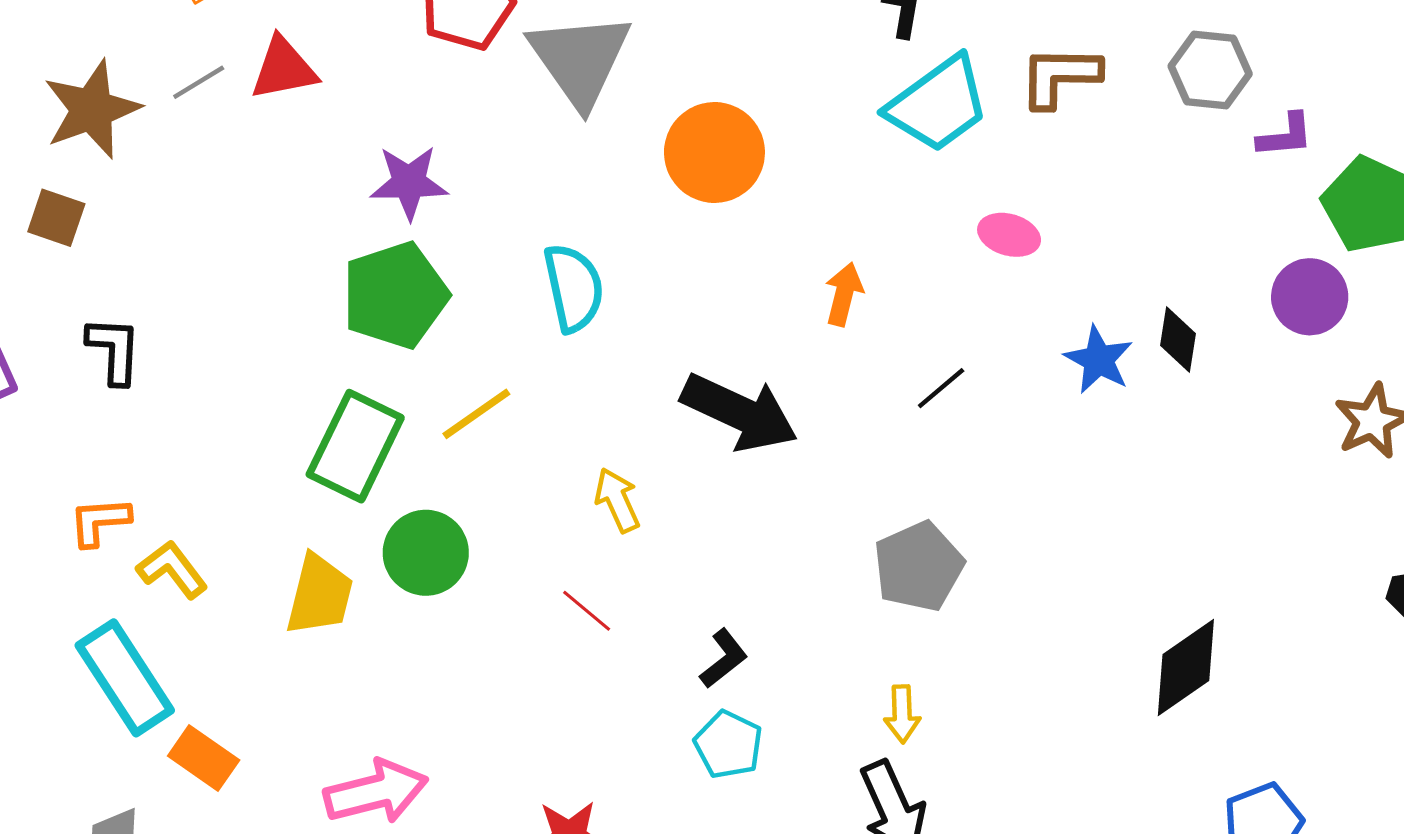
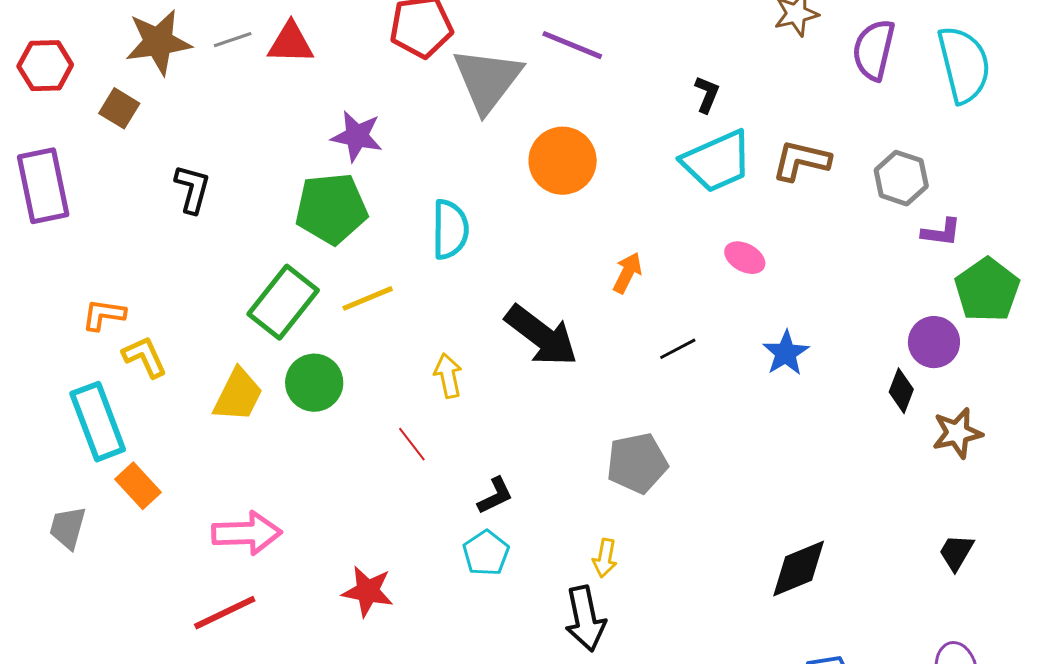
black diamond: (1178, 339) -> (901, 391), moved
black L-shape: (114, 350) -> (192, 189), moved

